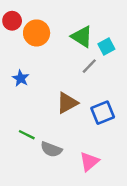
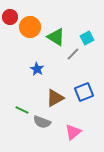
green triangle: (82, 37) -> (56, 37), moved
blue star: (21, 78) -> (37, 69), moved
brown triangle: (67, 103) -> (55, 98), moved

